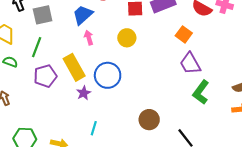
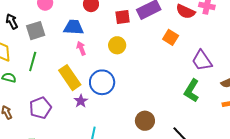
blue trapezoid: (83, 15) -> (74, 27), turned 50
purple trapezoid: (190, 63) -> (202, 61), moved
purple pentagon: (45, 76) -> (40, 108), moved

